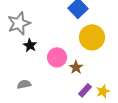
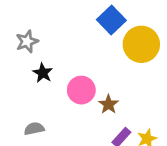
gray star: (19, 23) -> (27, 41), size x0.7
yellow circle: (92, 37) -> (141, 44), moved

